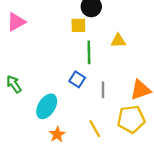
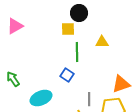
gray line: (103, 90) -> (89, 99), moved
cyan ellipse: (47, 106) -> (41, 98), turned 35

